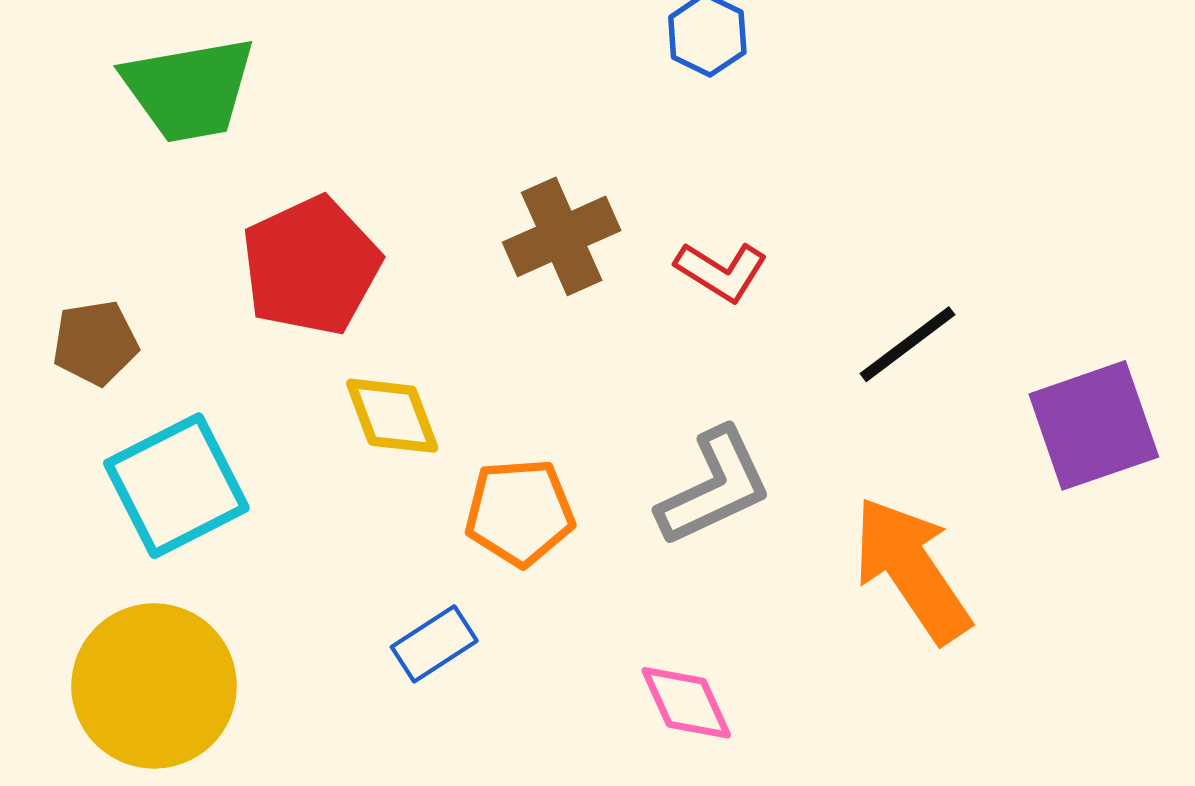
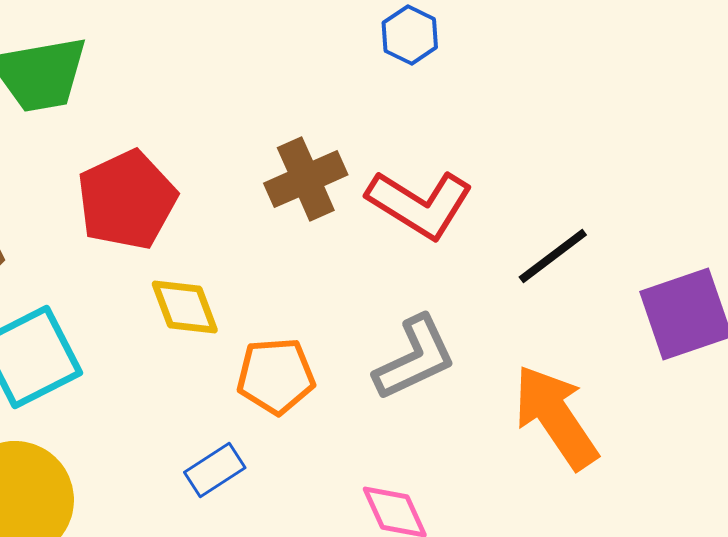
red L-shape: (721, 271) -> (420, 204), size x1.6

